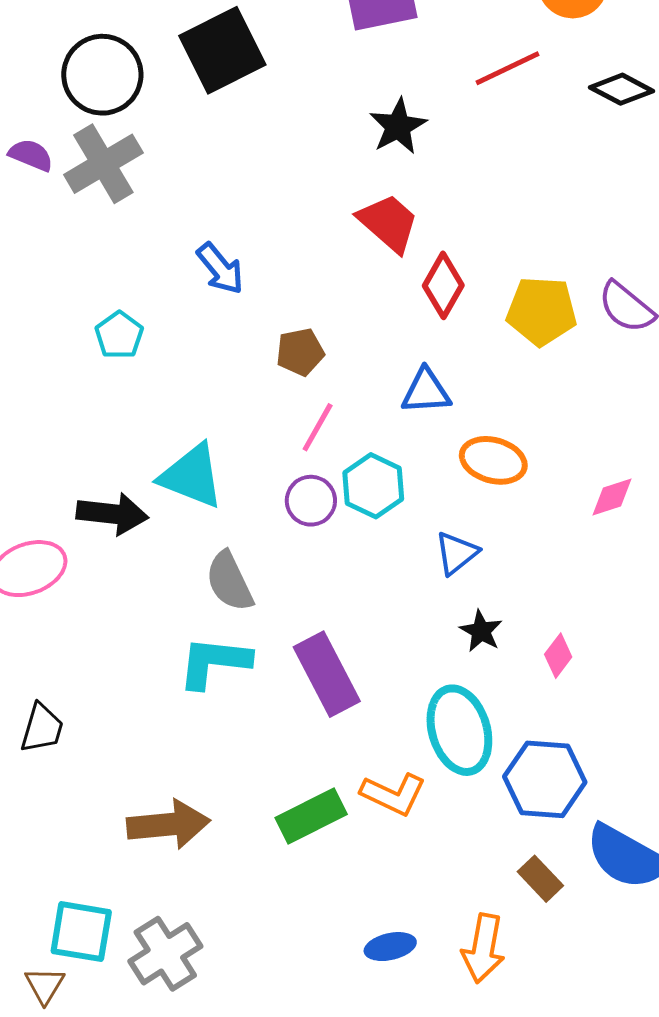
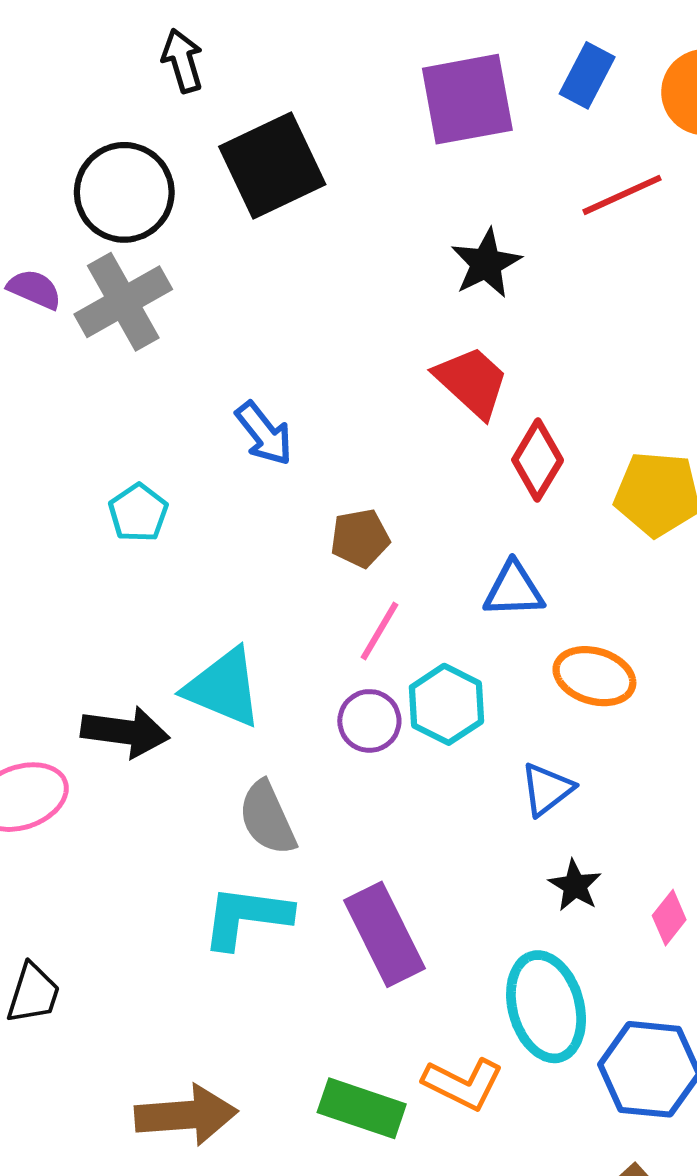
green rectangle: (311, 816) -> (362, 1108), turned 44

